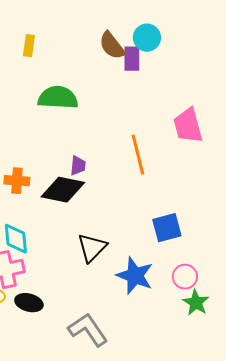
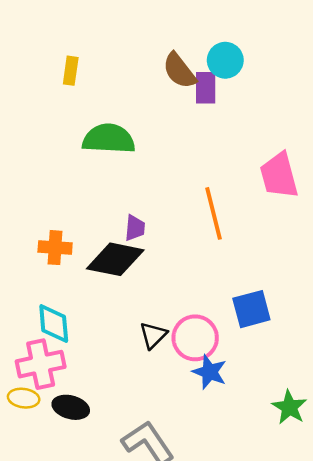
black triangle: (92, 248) -> (153, 335), size x0.7
blue star: (135, 276) -> (210, 372), size x0.7
pink circle: (185, 277) -> (195, 338), moved, size x1.4

